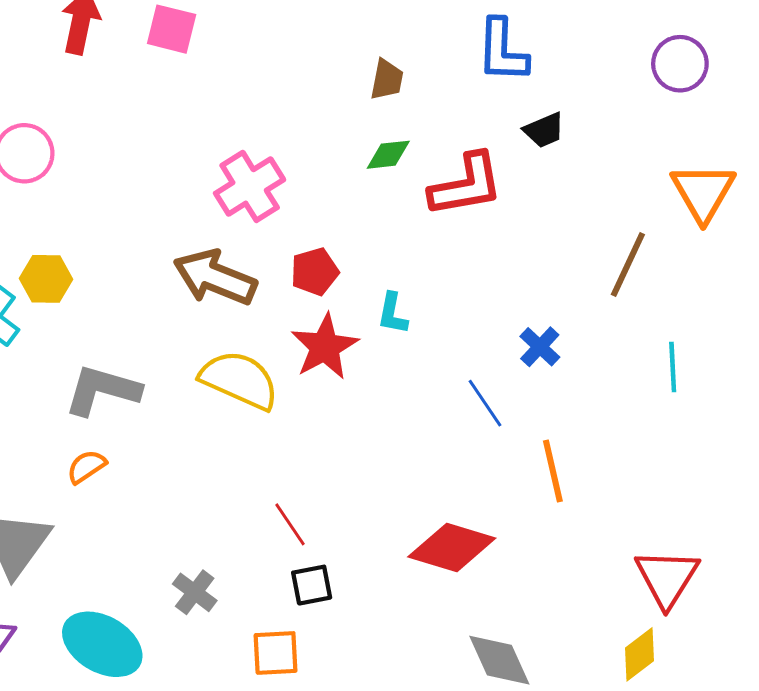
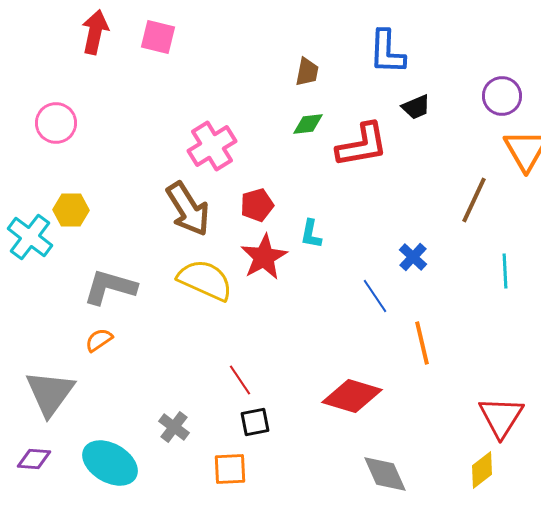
purple circle: (680, 64) -> (502, 96), moved
brown arrow: (215, 277) -> (188, 209), turned -144

